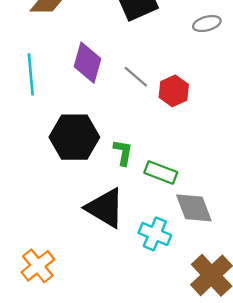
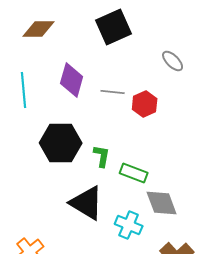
gray ellipse: (207, 24) -> (173, 61), moved, turned 60
gray line: (136, 77) -> (113, 92), turned -35

